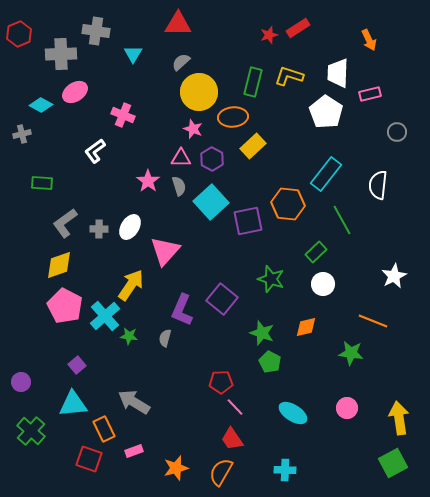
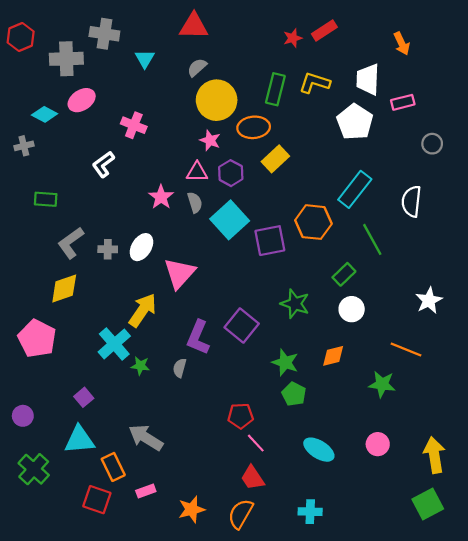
pink pentagon: (65, 306) -> (37, 339), moved

